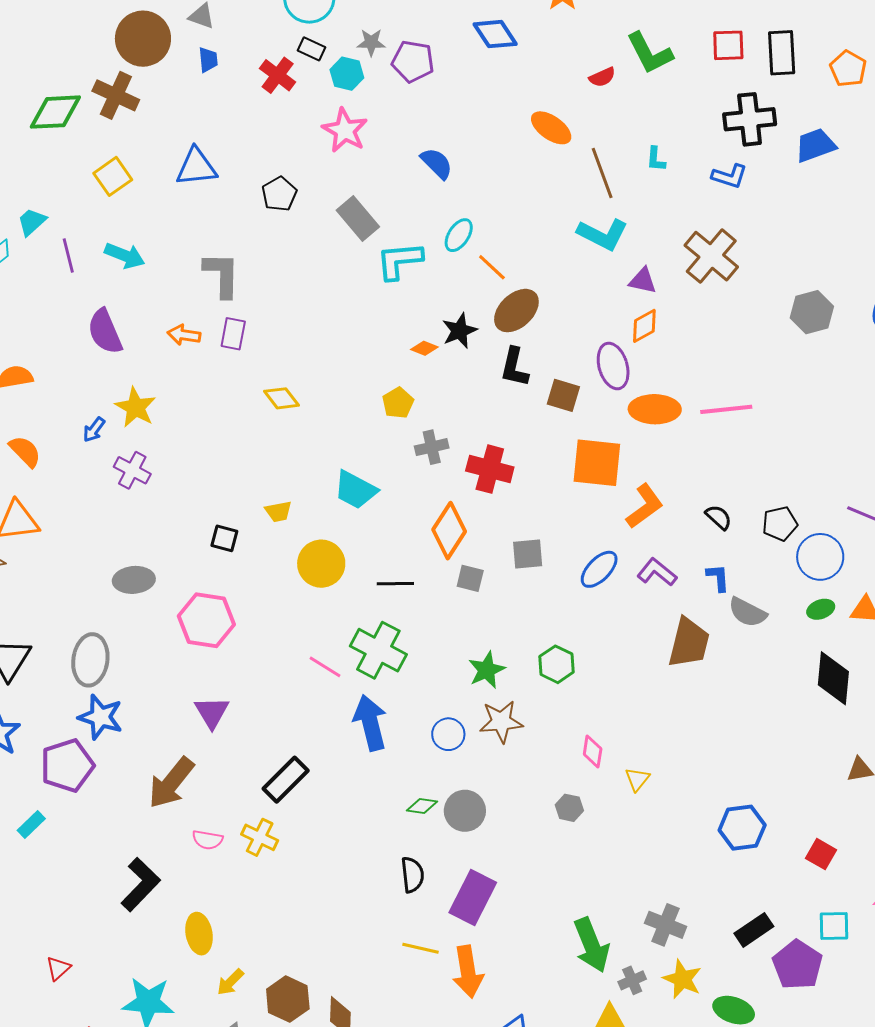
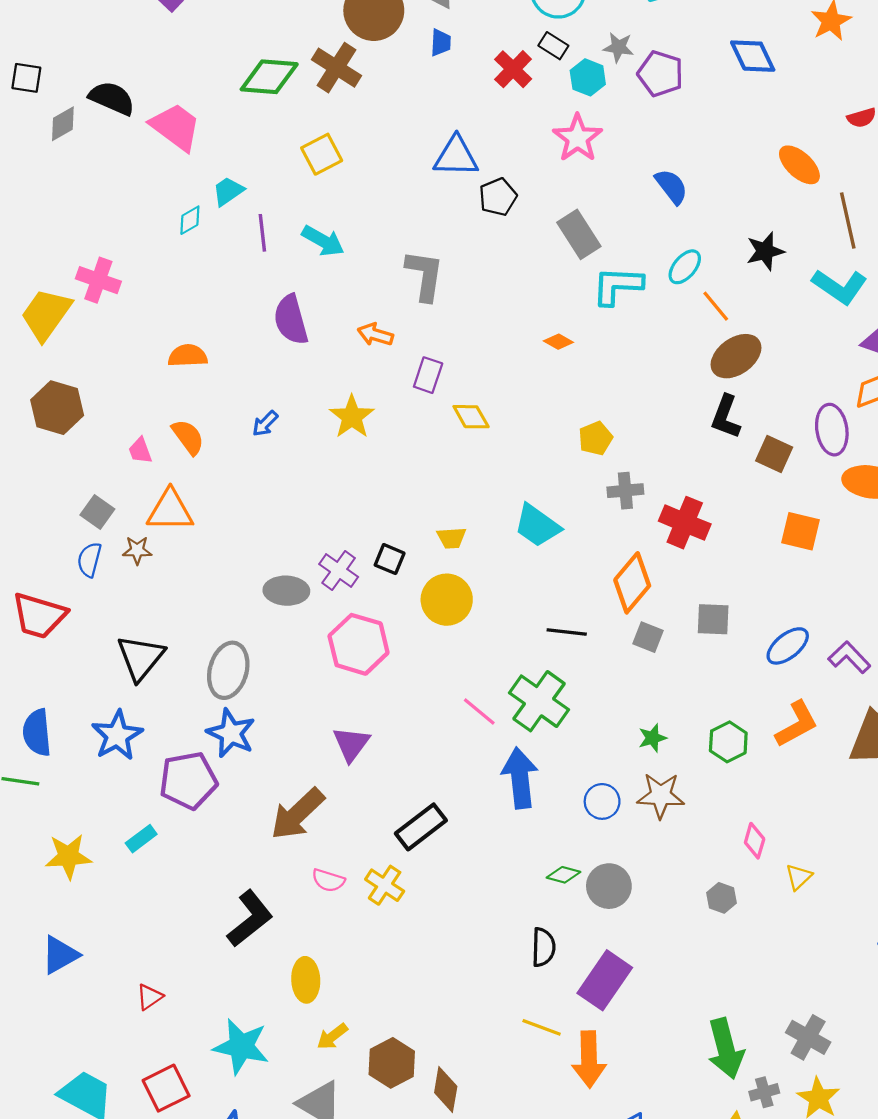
blue triangle: (196, 167) -> (456, 156), moved
black star: (460, 331) -> (765, 251), moved
purple rectangle: (233, 334) -> (428, 375), moved
orange diamond: (424, 348) -> (558, 342), moved
yellow star: (136, 407) -> (352, 417), moved
orange square: (597, 463) -> (801, 531), size x0.7
purple cross: (132, 470) -> (339, 570), moved
orange L-shape: (645, 506) -> (797, 724), moved
yellow circle: (321, 564) -> (447, 600), moved
green star: (487, 670) -> (652, 738), size x0.7

